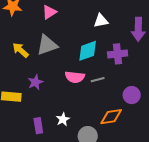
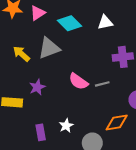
pink triangle: (49, 12) -> (38, 13), moved
cyan diamond: (88, 51) -> (69, 23), moved, turned 65
pink semicircle: (75, 77) -> (78, 81), turned 30

